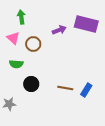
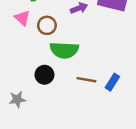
green semicircle: (16, 64) -> (64, 50), moved, size x1.6

